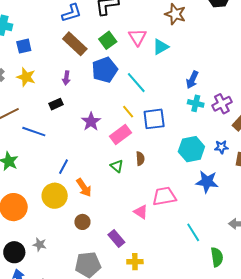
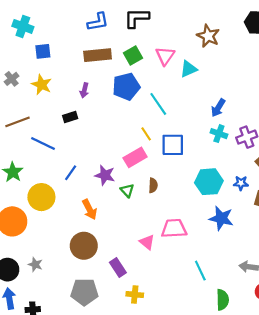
brown rectangle: (75, 44) -> (98, 55), turned -55
purple star: (91, 122) -> (105, 175), moved, turned -30
blue line: (64, 167) -> (71, 173), moved
yellow circle: (55, 196) -> (41, 197), moved
brown circle: (82, 222) -> (84, 246), size x1.6

